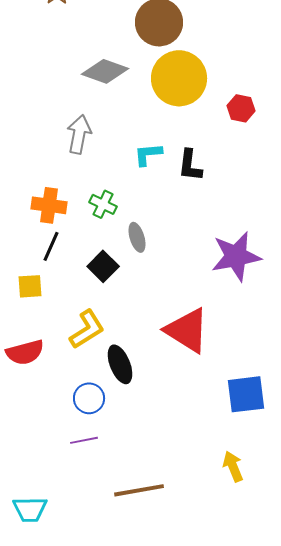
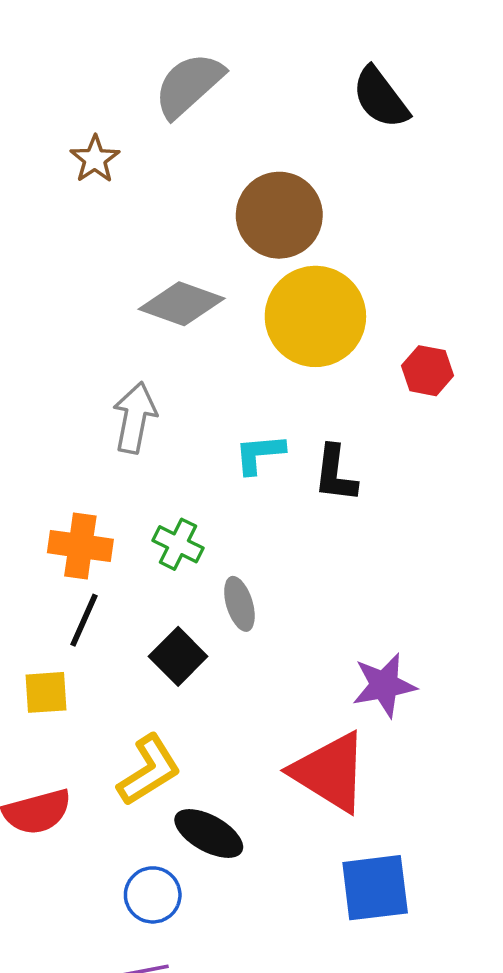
purple star: (236, 256) -> (384, 685), moved, size x0.7
black ellipse: (120, 364) -> (209, 833), turned -39
blue square: (246, 394) -> (375, 888), moved

